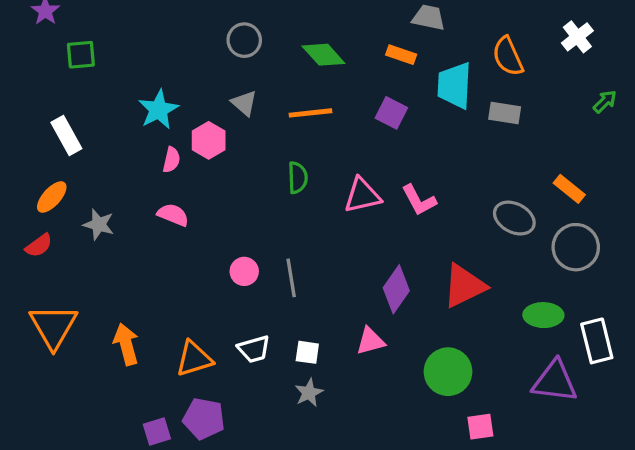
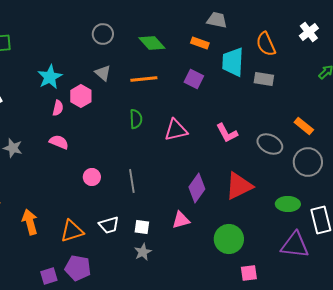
pink L-shape: (419, 200) -> (227, 133), moved
pink circle: (244, 271) -> (92, 177), moved

